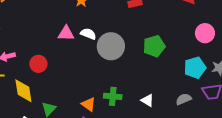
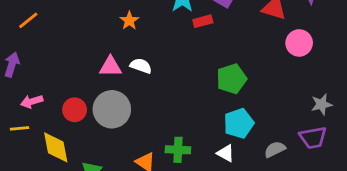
pink circle: (205, 33) -> (299, 43), moved
gray circle: (111, 46) -> (112, 109), moved
cyan pentagon: (195, 68) -> (239, 123), moved

